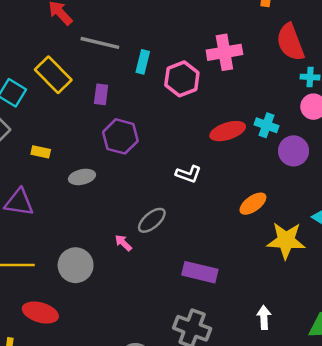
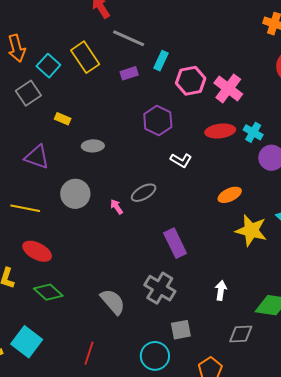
pink cross: (224, 52) -> (228, 88), moved, turned 36
purple rectangle: (101, 94) -> (129, 73), moved, turned 54
purple hexagon: (120, 136) -> (158, 121), moved
gray circle: (76, 265) -> (75, 194), moved
purple rectangle: (200, 272) -> (175, 243), turned 40

